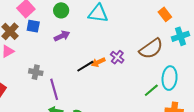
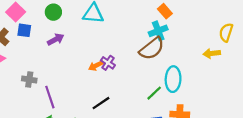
cyan cross: (181, 36) -> (158, 31), moved
purple cross: (117, 57) -> (108, 63), moved
black line: (85, 66) -> (101, 103), moved

